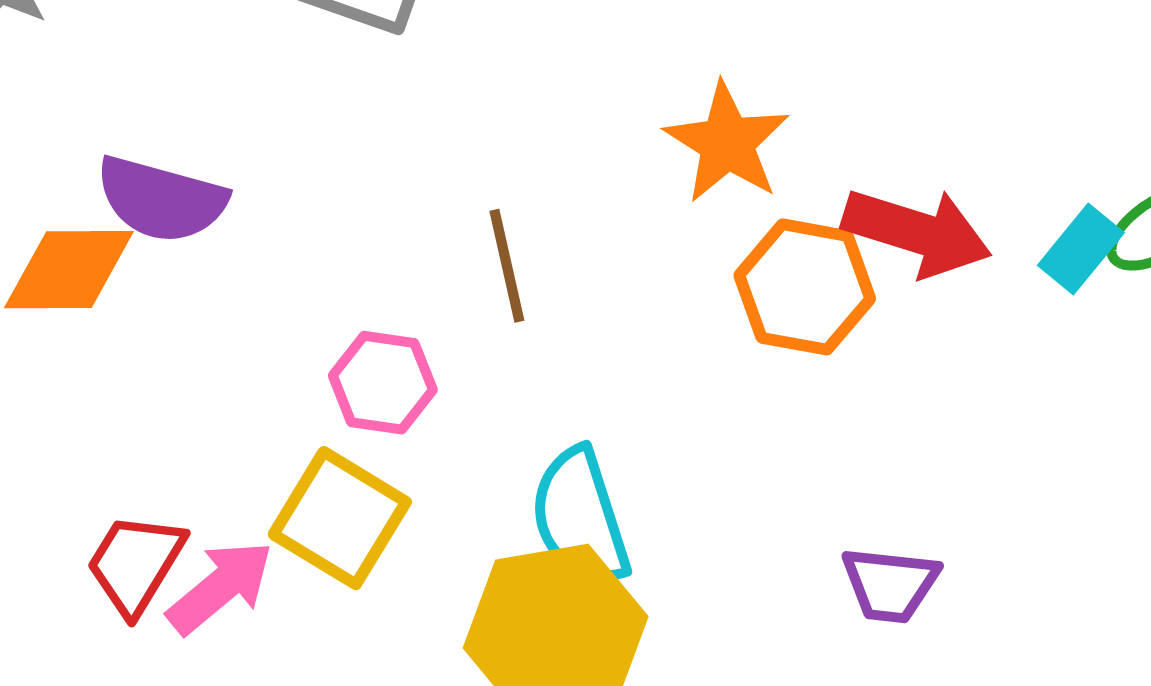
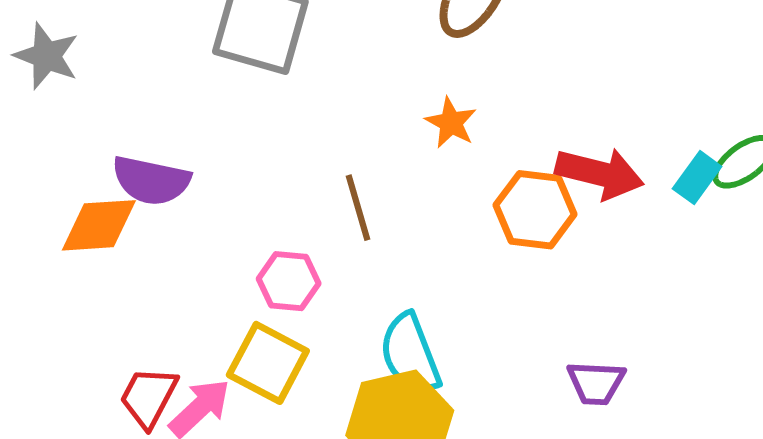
orange star: (727, 143) -> (451, 123), moved, size x0.7

